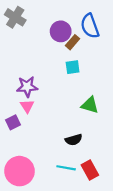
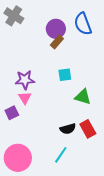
brown rectangle: (73, 42) -> (57, 42), moved
cyan square: (73, 67) -> (65, 75), moved
cyan line: (66, 168) -> (61, 155), turned -66
red rectangle: (90, 170) -> (88, 129), moved

